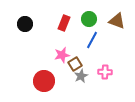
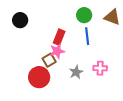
red rectangle: (64, 23) -> (59, 37), moved
blue line: (92, 40) -> (87, 36), turned -36
brown square: (75, 64) -> (49, 60), moved

